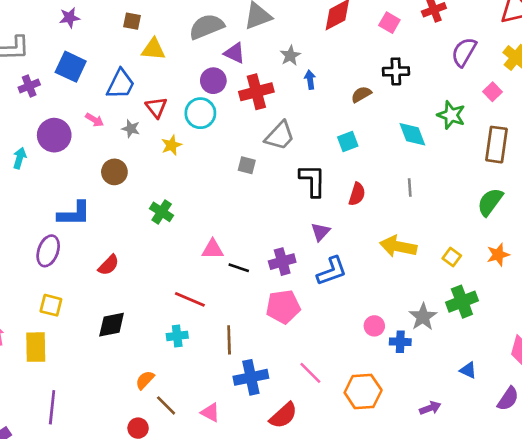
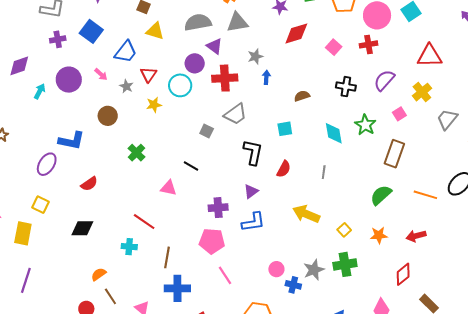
black cross: (396, 71) -> (346, 87), moved
black line: (239, 268) -> (191, 166), moved
pink line: (310, 373) -> (225, 275), moved

